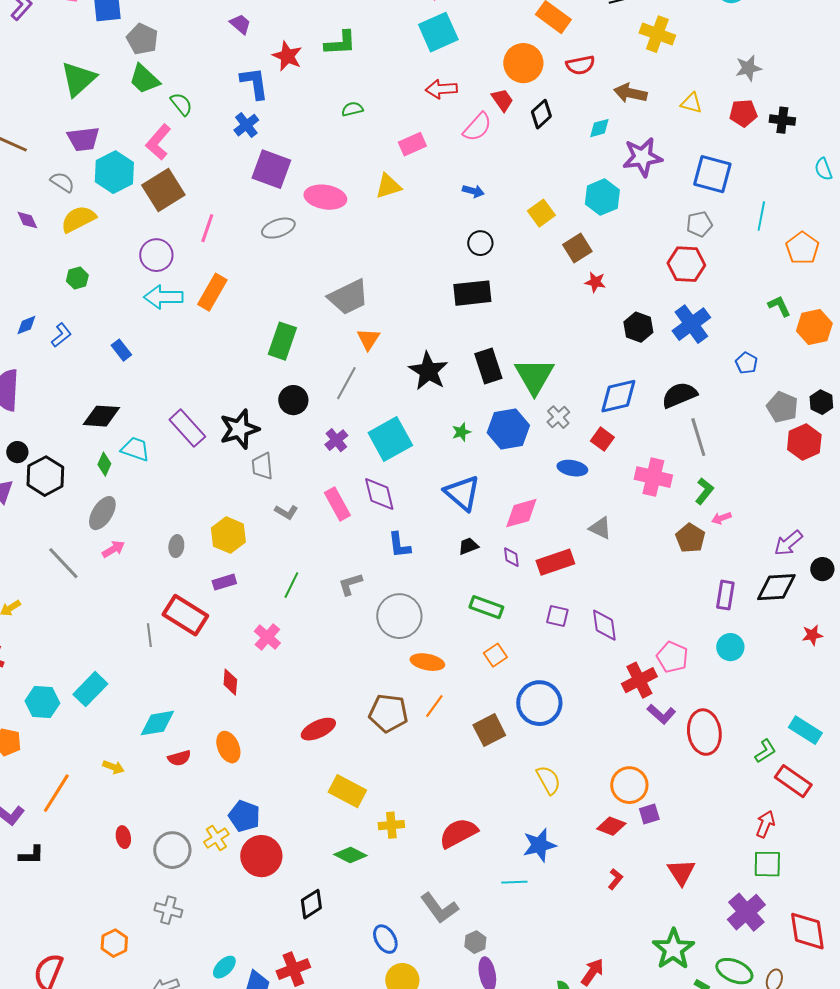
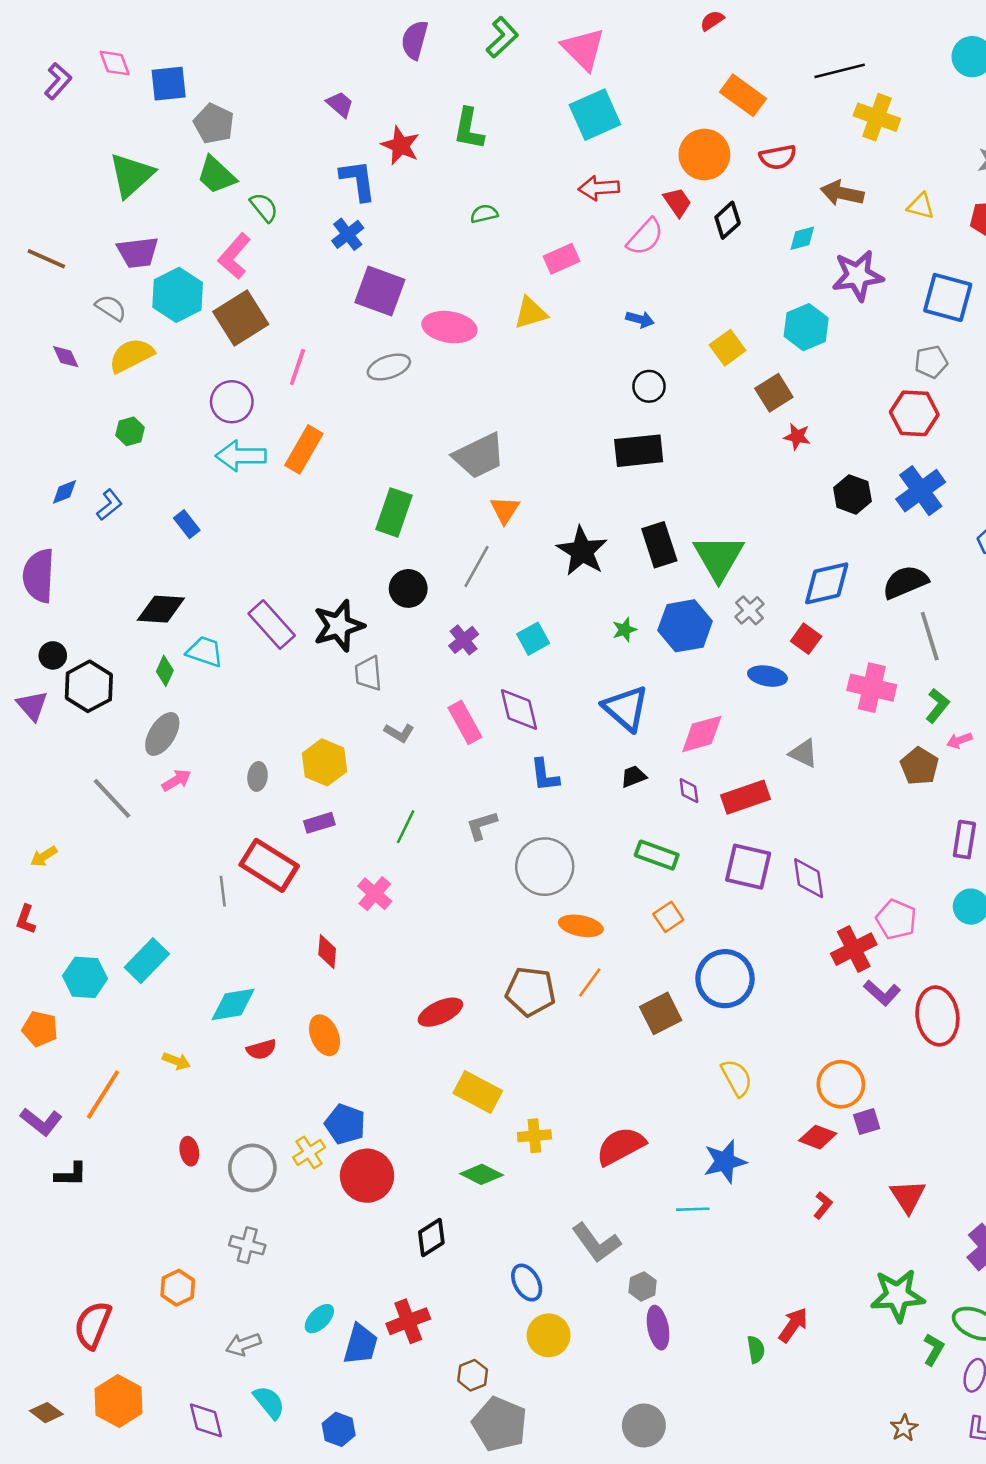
green L-shape: (340, 43) -> (469, 129), turned 104
cyan square: (390, 439) -> (533, 639), size x0.6
purple square: (557, 616) -> (748, 867), size x1.6
green star: (673, 949) -> (898, 1295), turned 30

